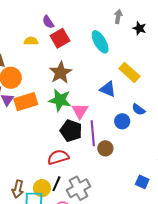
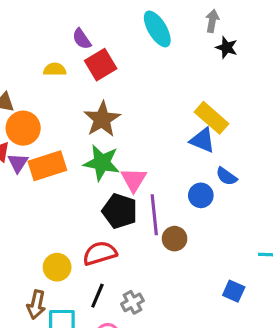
gray arrow: (118, 17) -> (212, 21), moved
cyan ellipse: (100, 42) -> (157, 29), moved
blue triangle: (108, 89) -> (202, 140), moved
yellow circle: (42, 188) -> (57, 267), moved
gray cross: (78, 188) -> (132, 302), size x0.6

